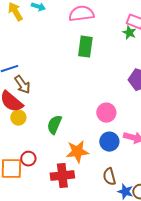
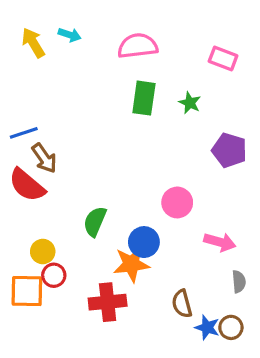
green star: (129, 33) -> (190, 103), moved
yellow circle: (18, 118) -> (43, 252), moved
blue circle: (109, 142) -> (144, 242), moved

